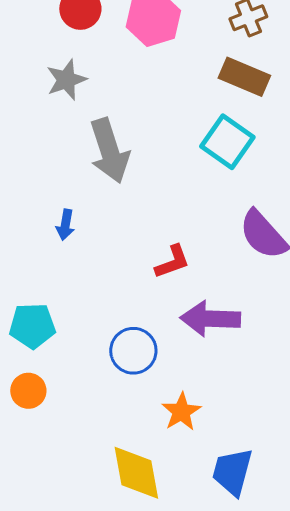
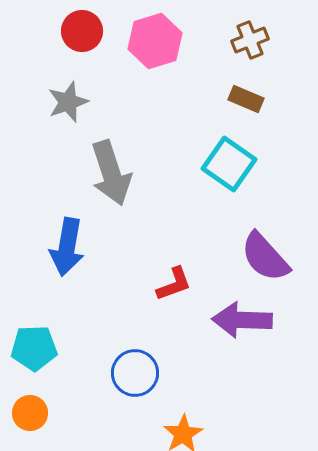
brown rectangle: (244, 77) -> (246, 99), size x0.7
blue arrow: (65, 225) -> (67, 247), size x1.8
purple arrow: (210, 319) -> (242, 320), moved

